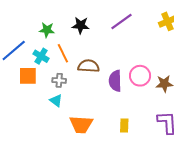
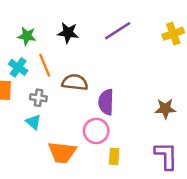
pink circle: (140, 76) -> (96, 131), moved

